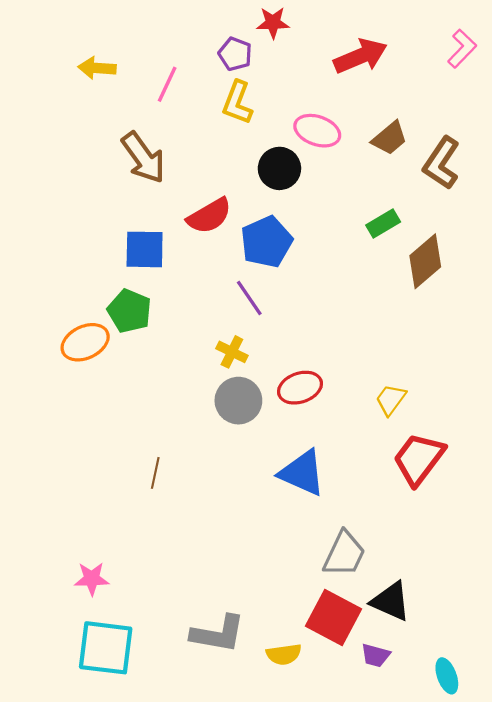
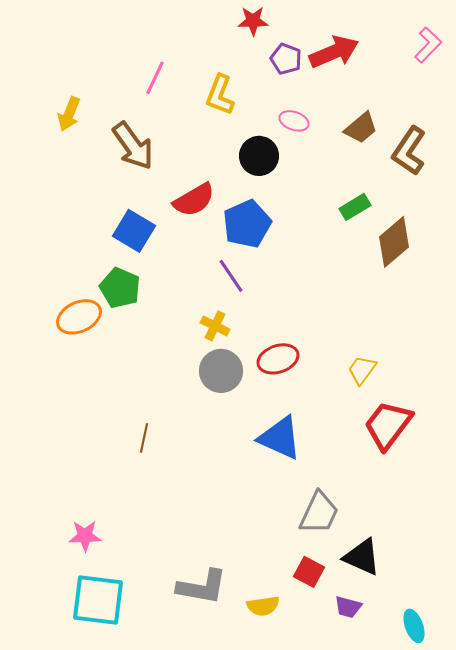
purple pentagon: (235, 54) -> (286, 59), moved
yellow arrow: (97, 68) -> (69, 114), moved, turned -72
pink ellipse: (317, 131) -> (294, 121), size x0.7
blue square: (145, 249) -> (134, 231), turned 30
red square: (333, 618) -> (309, 572), size x0.6

